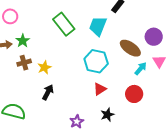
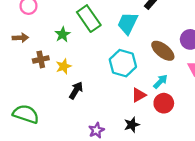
green star: (23, 41) -> (63, 34), moved
cyan arrow: (141, 69) -> (160, 82), moved
red triangle: (100, 89) -> (139, 95), moved
black arrow: (48, 92) -> (76, 90), moved

